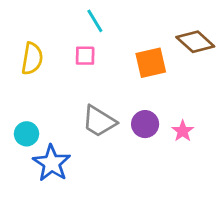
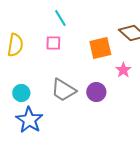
pink star: (183, 131) -> (123, 70), moved
cyan circle: (27, 134) -> (21, 93), moved

